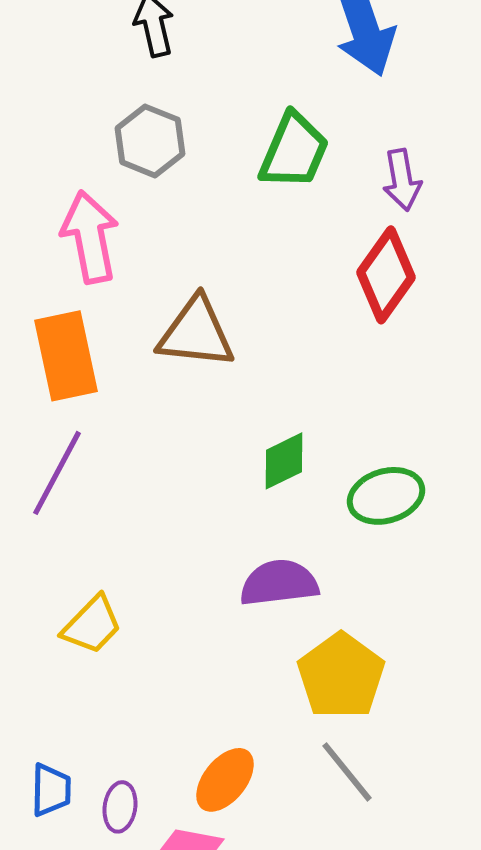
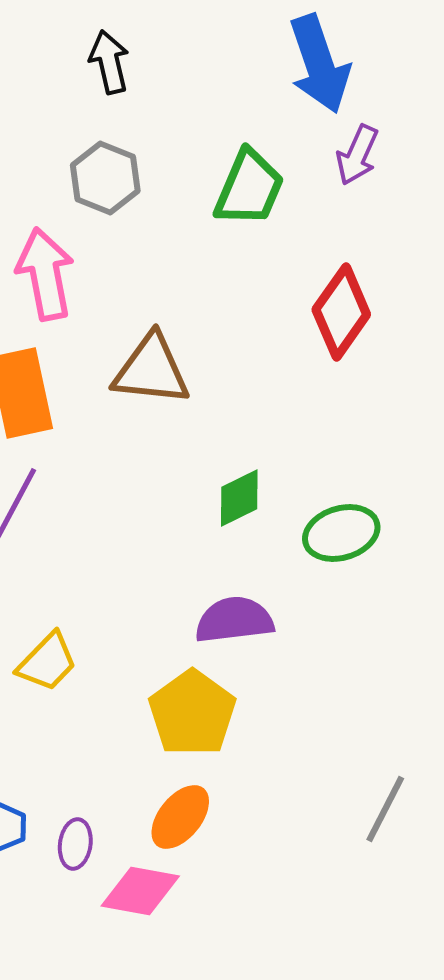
purple arrow: (402, 180) -> (357, 155), moved, turned 34
yellow pentagon: (341, 676) -> (192, 713), moved
gray line: (347, 772) -> (385, 809), moved, turned 66

